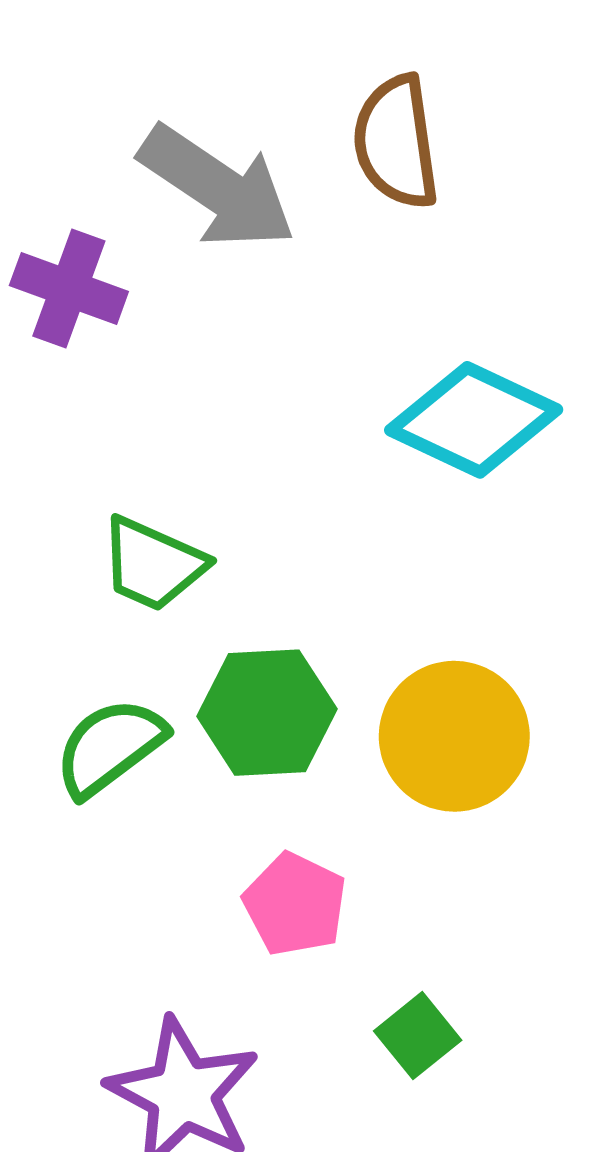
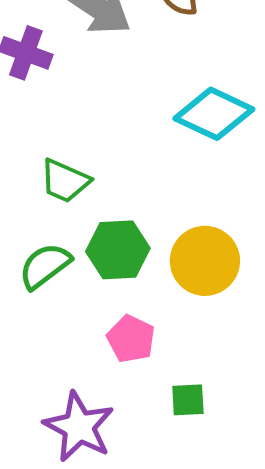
green square: (418, 1036) -> (188, 400), turned 36

